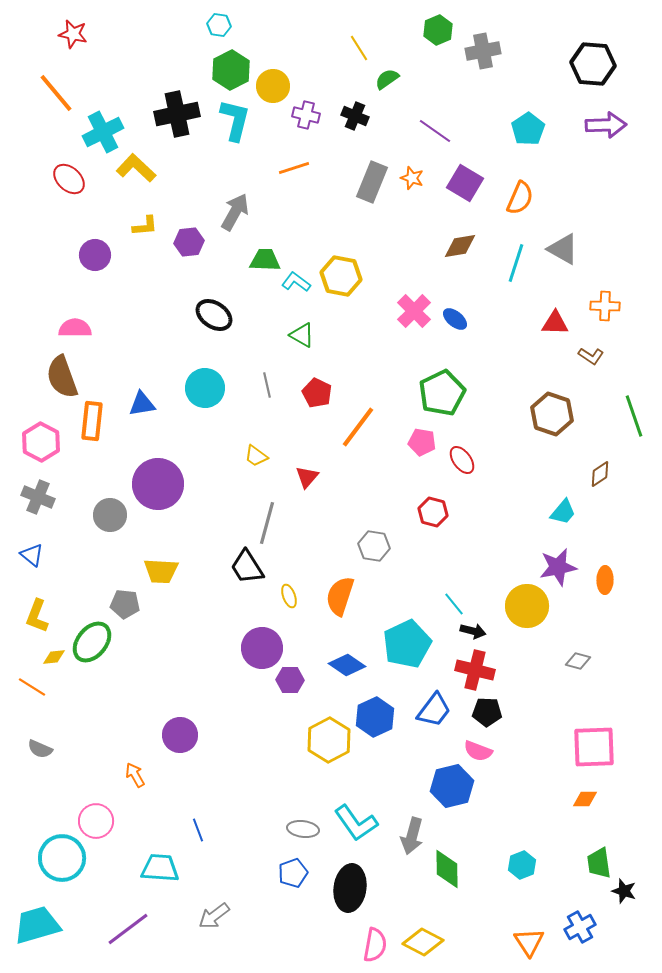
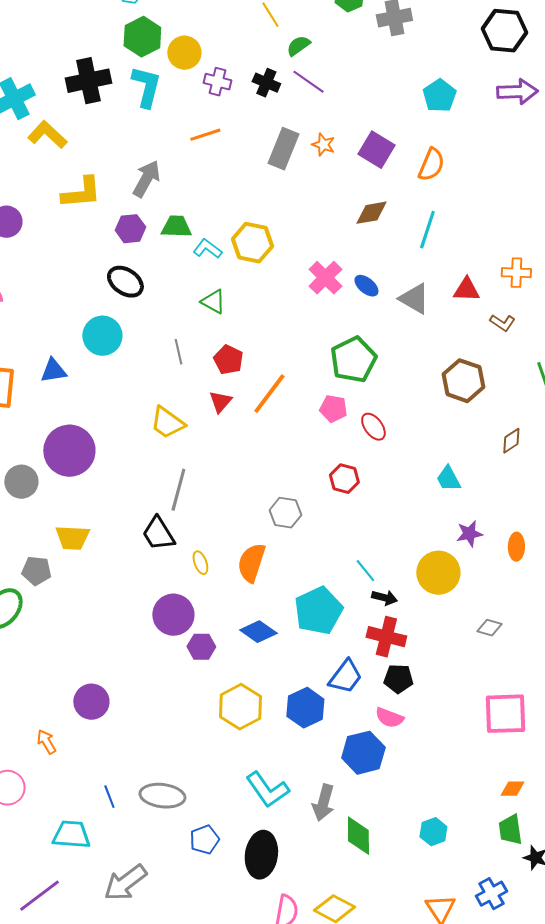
purple line: (435, 131) -> (308, 82), moved
yellow L-shape: (145, 226) -> (81, 193), moved, size x1.6
purple hexagon: (189, 242) -> (130, 229), moved
gray triangle: (563, 249) -> (414, 299), moved
cyan circle: (205, 388) -> (102, 336), moved
yellow trapezoid: (256, 456) -> (167, 423), size x1.5
red triangle: (307, 477) -> (220, 402), moved
cyan trapezoid: (563, 512) -> (448, 479), moved, turned 112
purple star: (558, 567) -> (469, 534), size x0.7
blue hexagon: (375, 717) -> (305, 708), moved
orange diamond: (585, 799) -> (512, 789), moved
gray ellipse: (303, 829) -> (162, 796), moved, size x1.4
gray arrow: (214, 916) -> (125, 883), size x1.4

